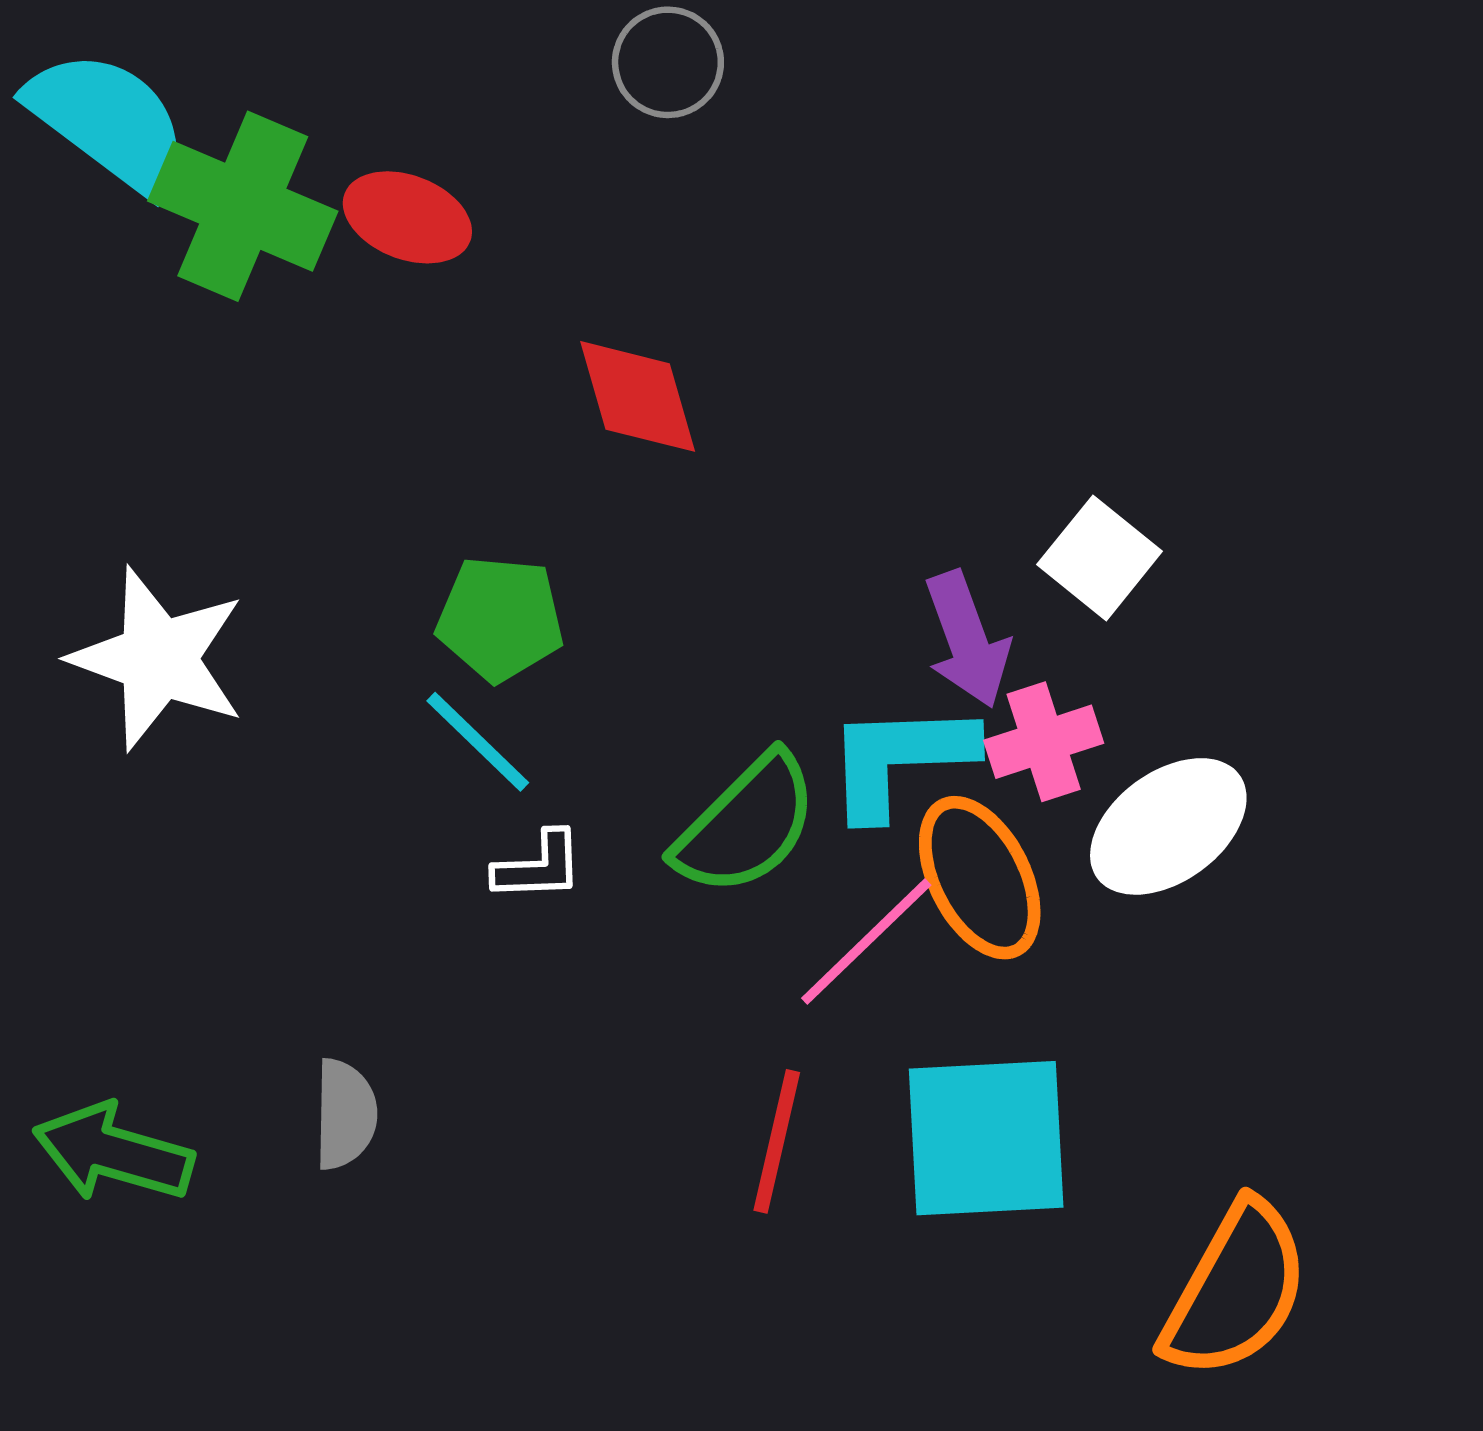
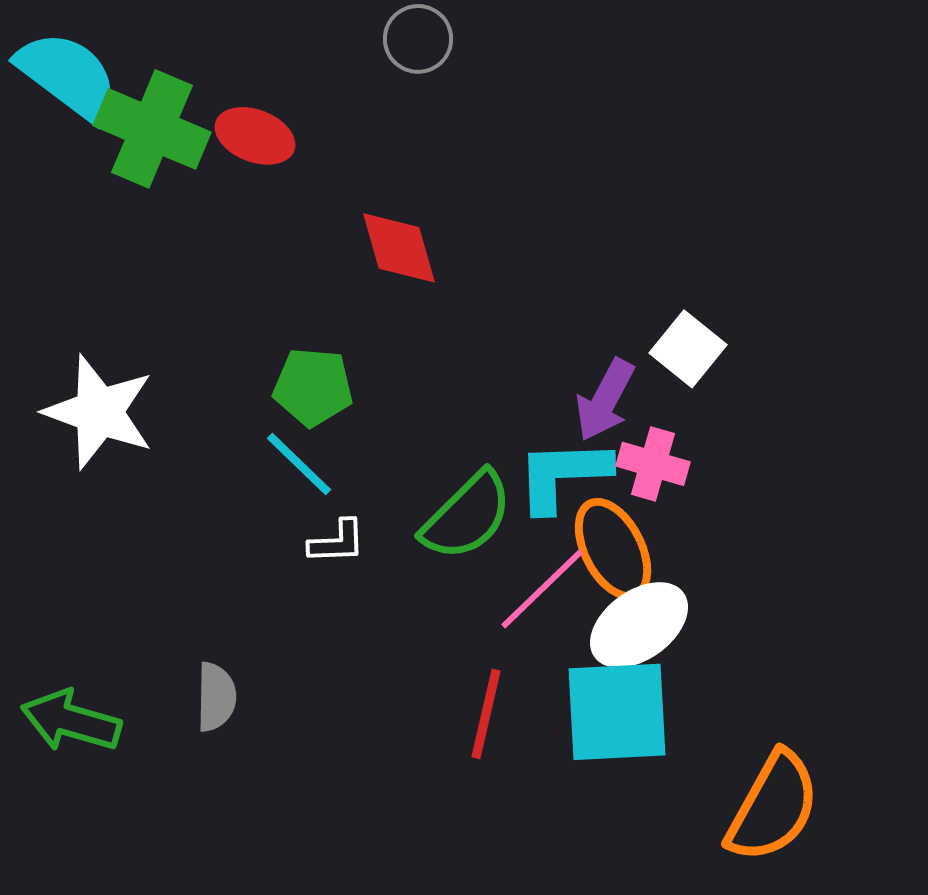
purple arrow: (967, 639) -> (605, 400), turned 48
pink cross: (1044, 742) -> (653, 464), turned 34
white ellipse: (1168, 826) -> (639, 625), moved

